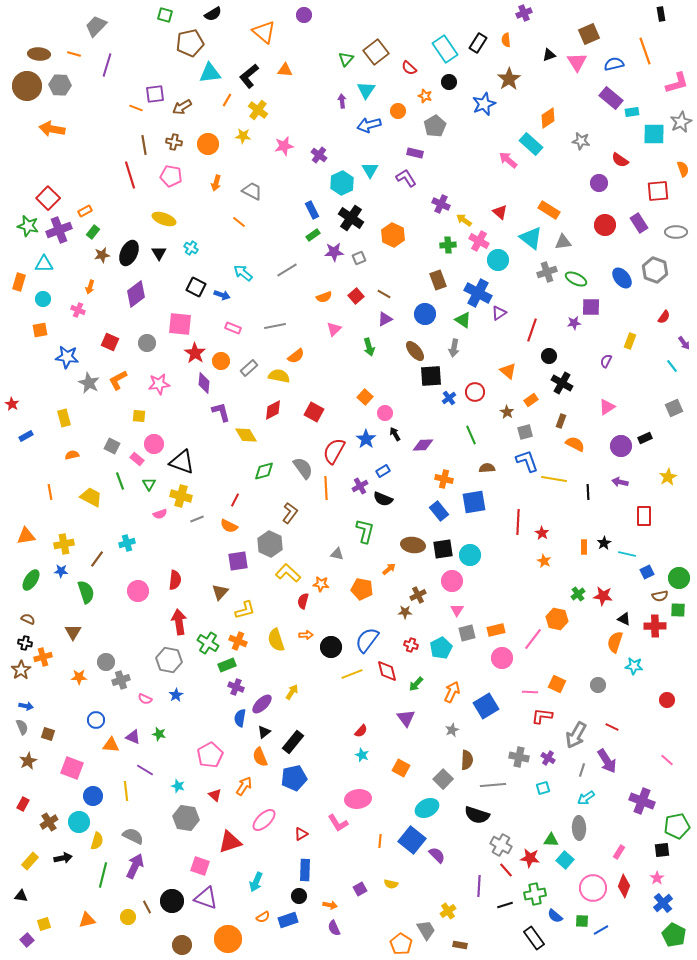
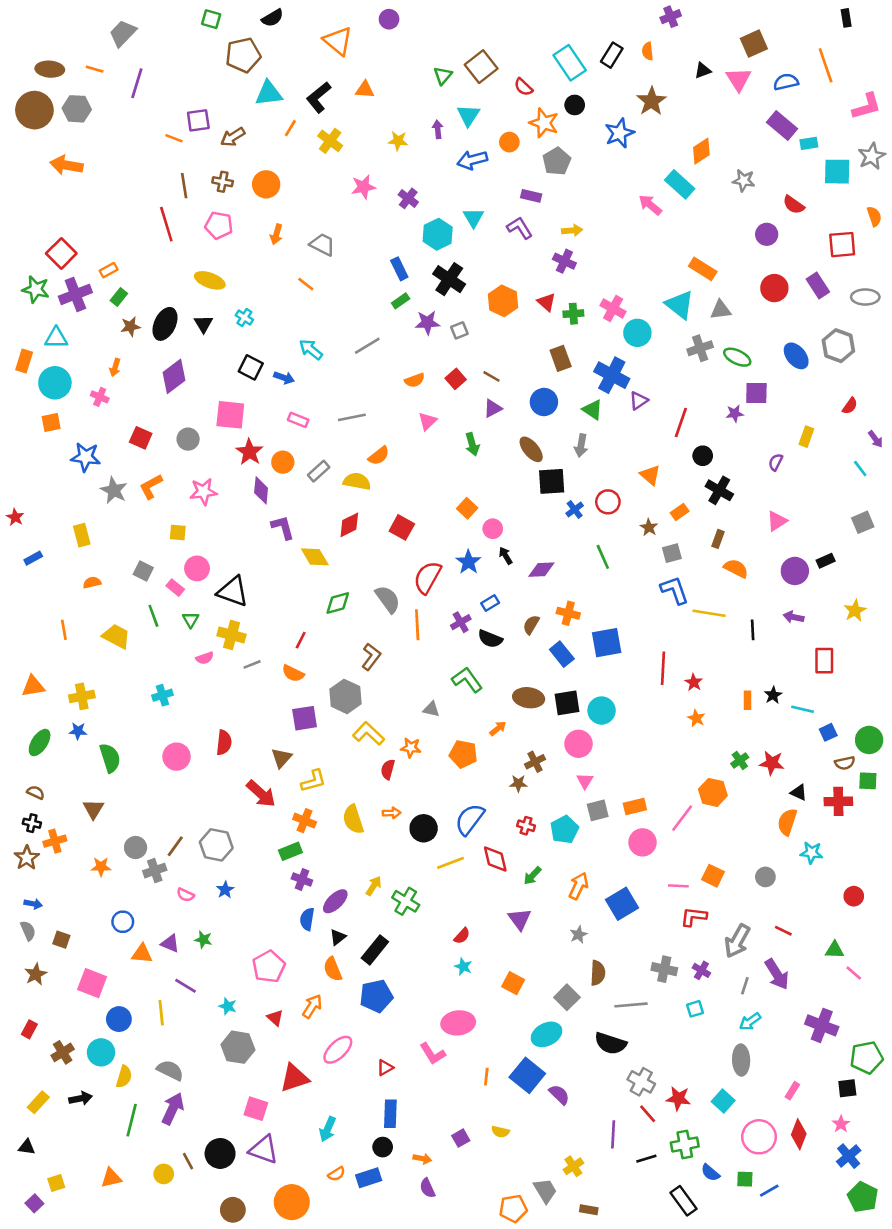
orange star: (425, 96) -> (544, 123), size x1.6
yellow star: (243, 136) -> (398, 141), moved
red triangle: (500, 212) -> (546, 302), moved
yellow arrow: (464, 220) -> (572, 230), moved, turned 140
cyan circle: (43, 299) -> (55, 383), size x1.6
brown semicircle: (487, 468) -> (531, 625), moved, turned -56
green L-shape: (365, 531) -> (467, 680), turned -50
brown line: (97, 559) -> (175, 846), moved
red arrow: (179, 622) -> (261, 794), moved, turned 140
green cross: (208, 643) -> (406, 901), moved
green triangle: (551, 840) -> (835, 950), moved
orange pentagon: (401, 944) -> (513, 1209), turned 30

